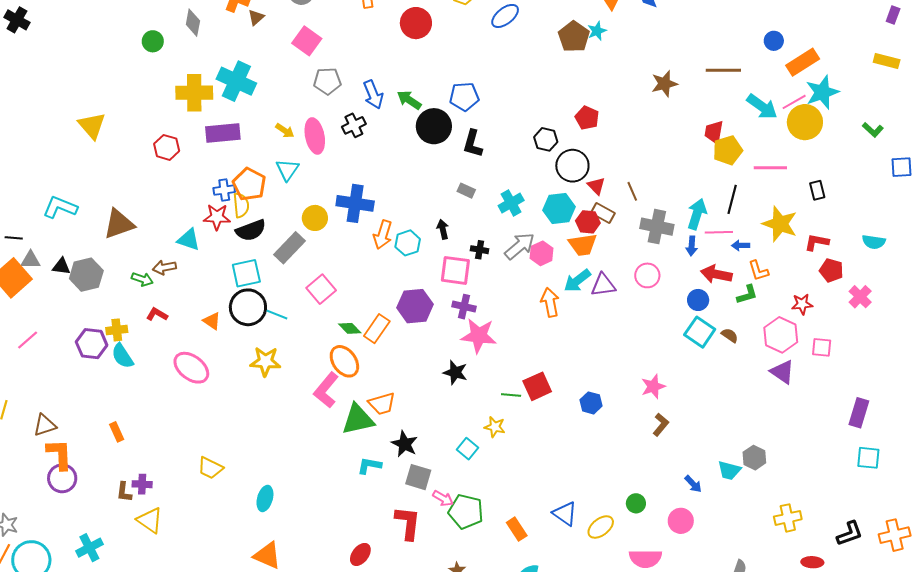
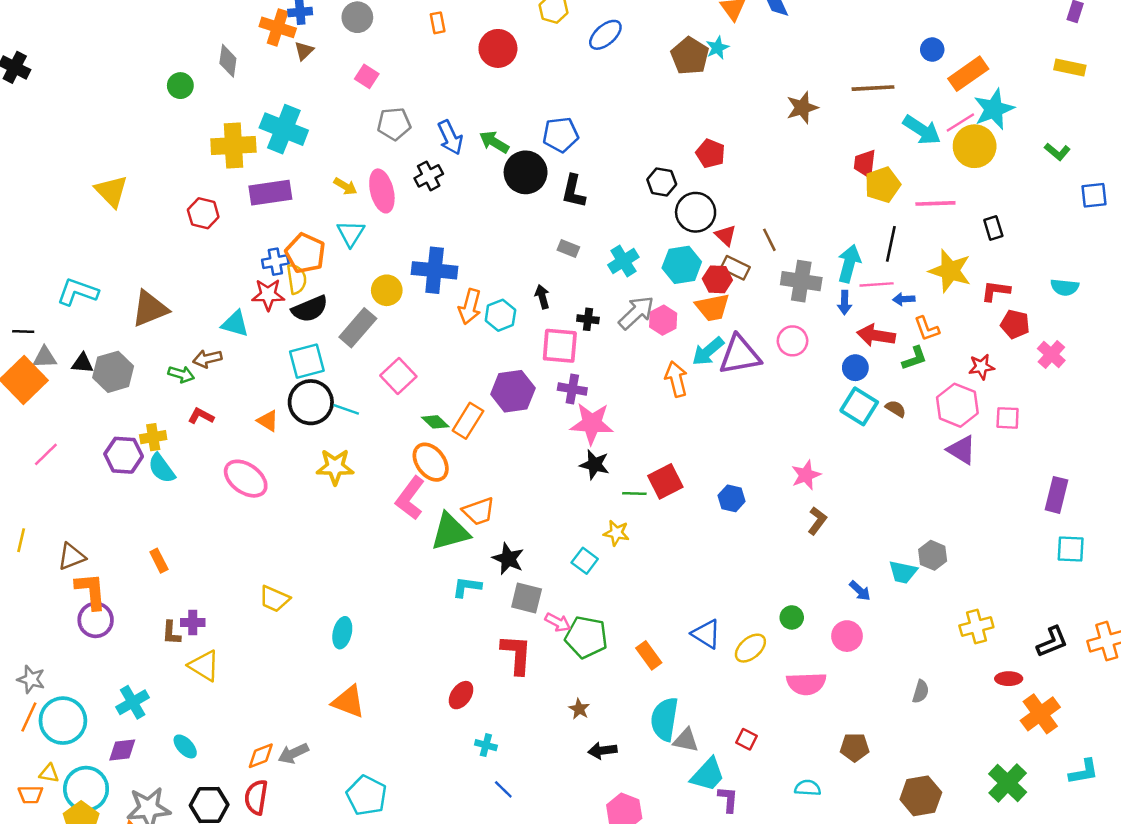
pink square: (307, 41) -> (367, 76), size x0.7
purple triangle: (603, 285) -> (740, 355), size x1.4
black star: (455, 372) -> (594, 465), moved

